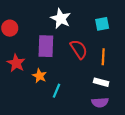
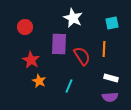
red semicircle: (79, 49) -> (82, 56), moved
orange line: (103, 57) -> (104, 49), moved
orange star: (39, 76) -> (39, 81), moved

